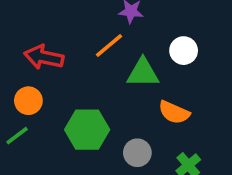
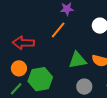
green triangle: (143, 73) -> (77, 60), moved
green hexagon: (87, 130) -> (40, 79), moved

